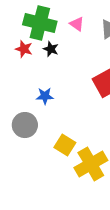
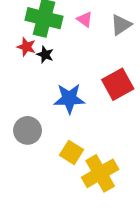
black star: (51, 49) -> (45, 55), moved
blue star: (45, 96) -> (69, 99), moved, size x1.6

